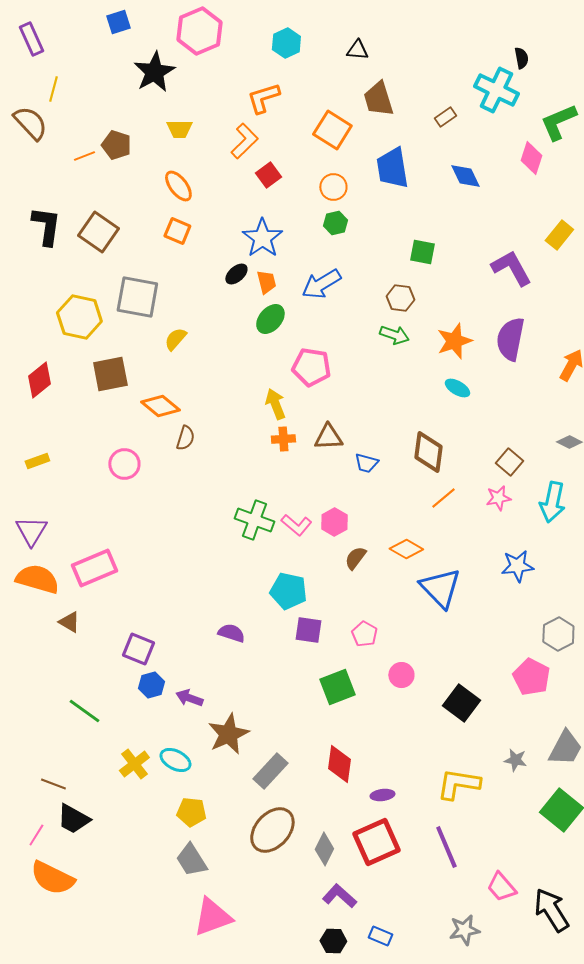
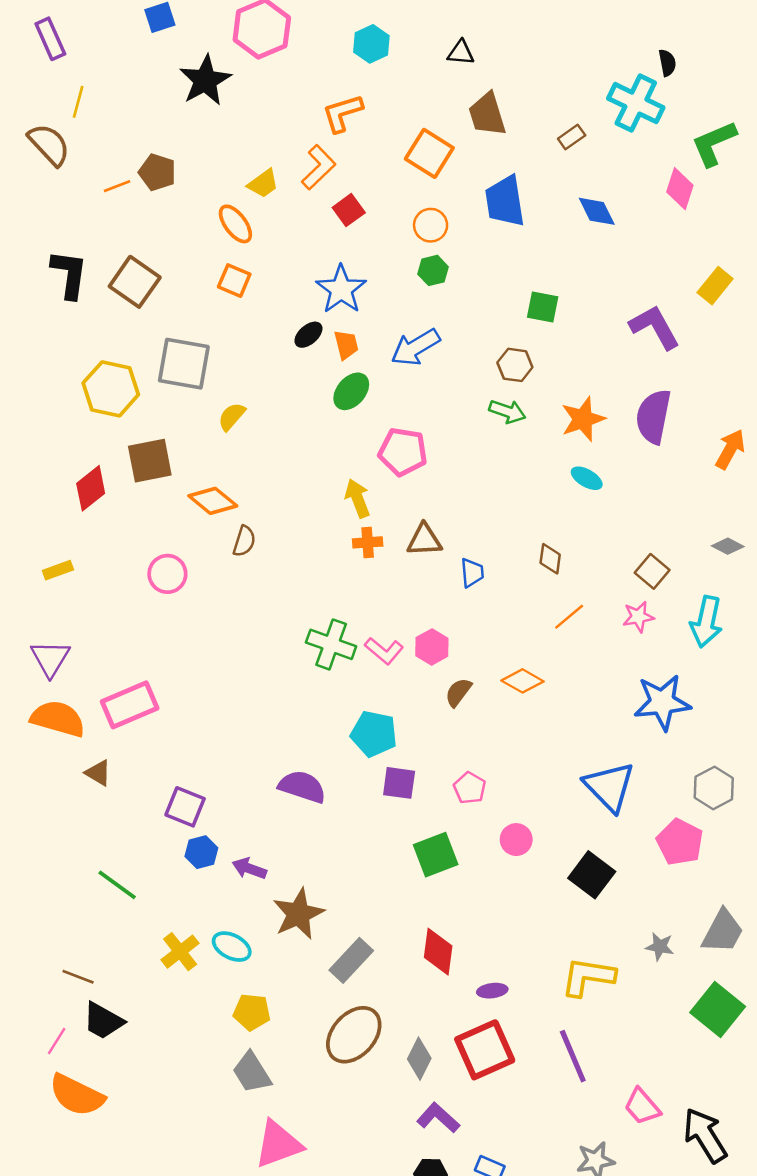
yellow trapezoid: (179, 129) -> (263, 184), moved, turned -36
red diamond: (39, 380) -> (91, 488), moved
brown diamond: (428, 452) -> (550, 559), size x0.6
blue trapezoid: (366, 463) -> (472, 573), turned -110
blue star: (517, 566) -> (662, 702), size x1.4
blue triangle: (440, 588) -> (609, 787), moved
purple semicircle: (231, 633) -> (302, 787), size x1.4

